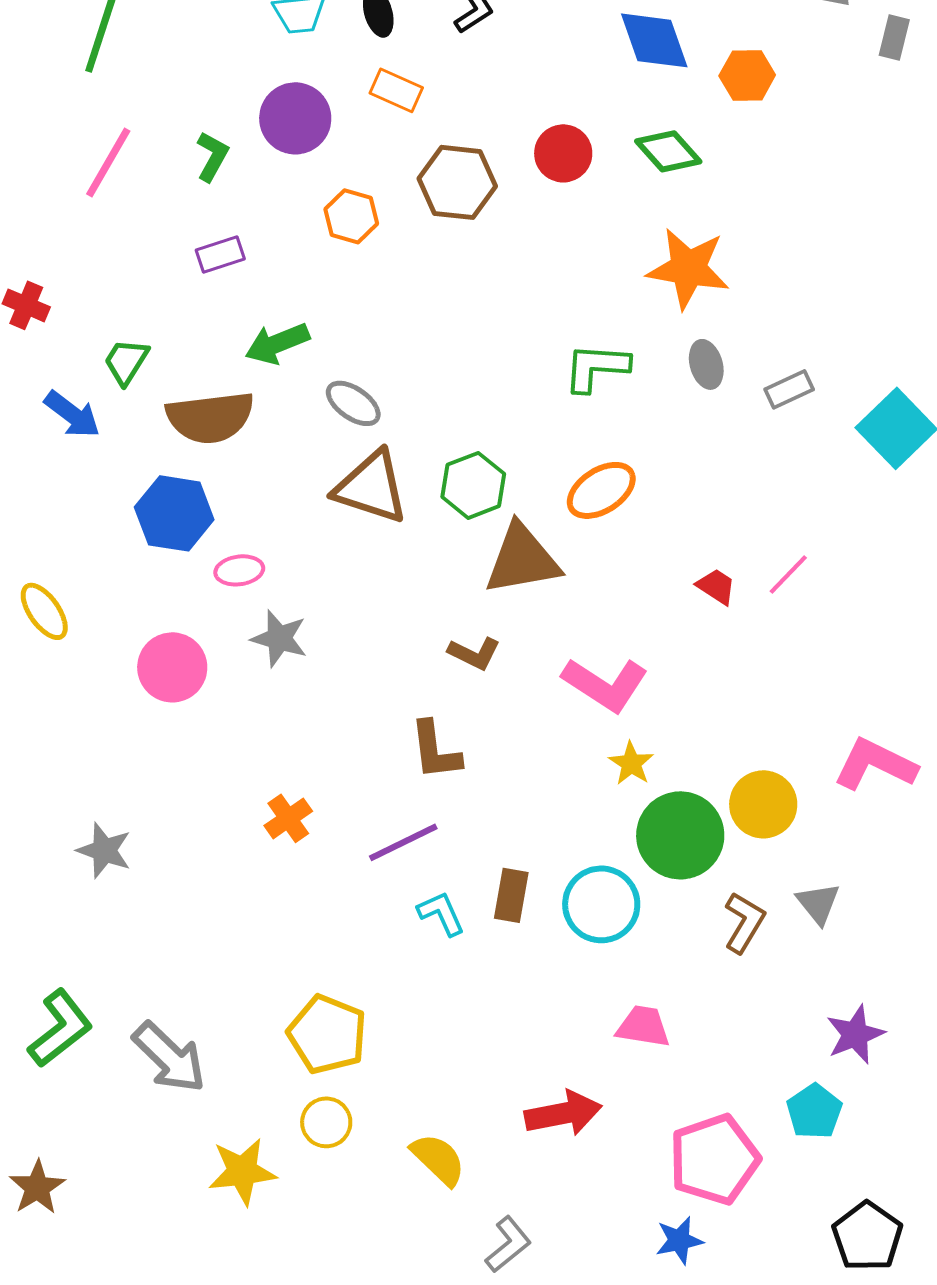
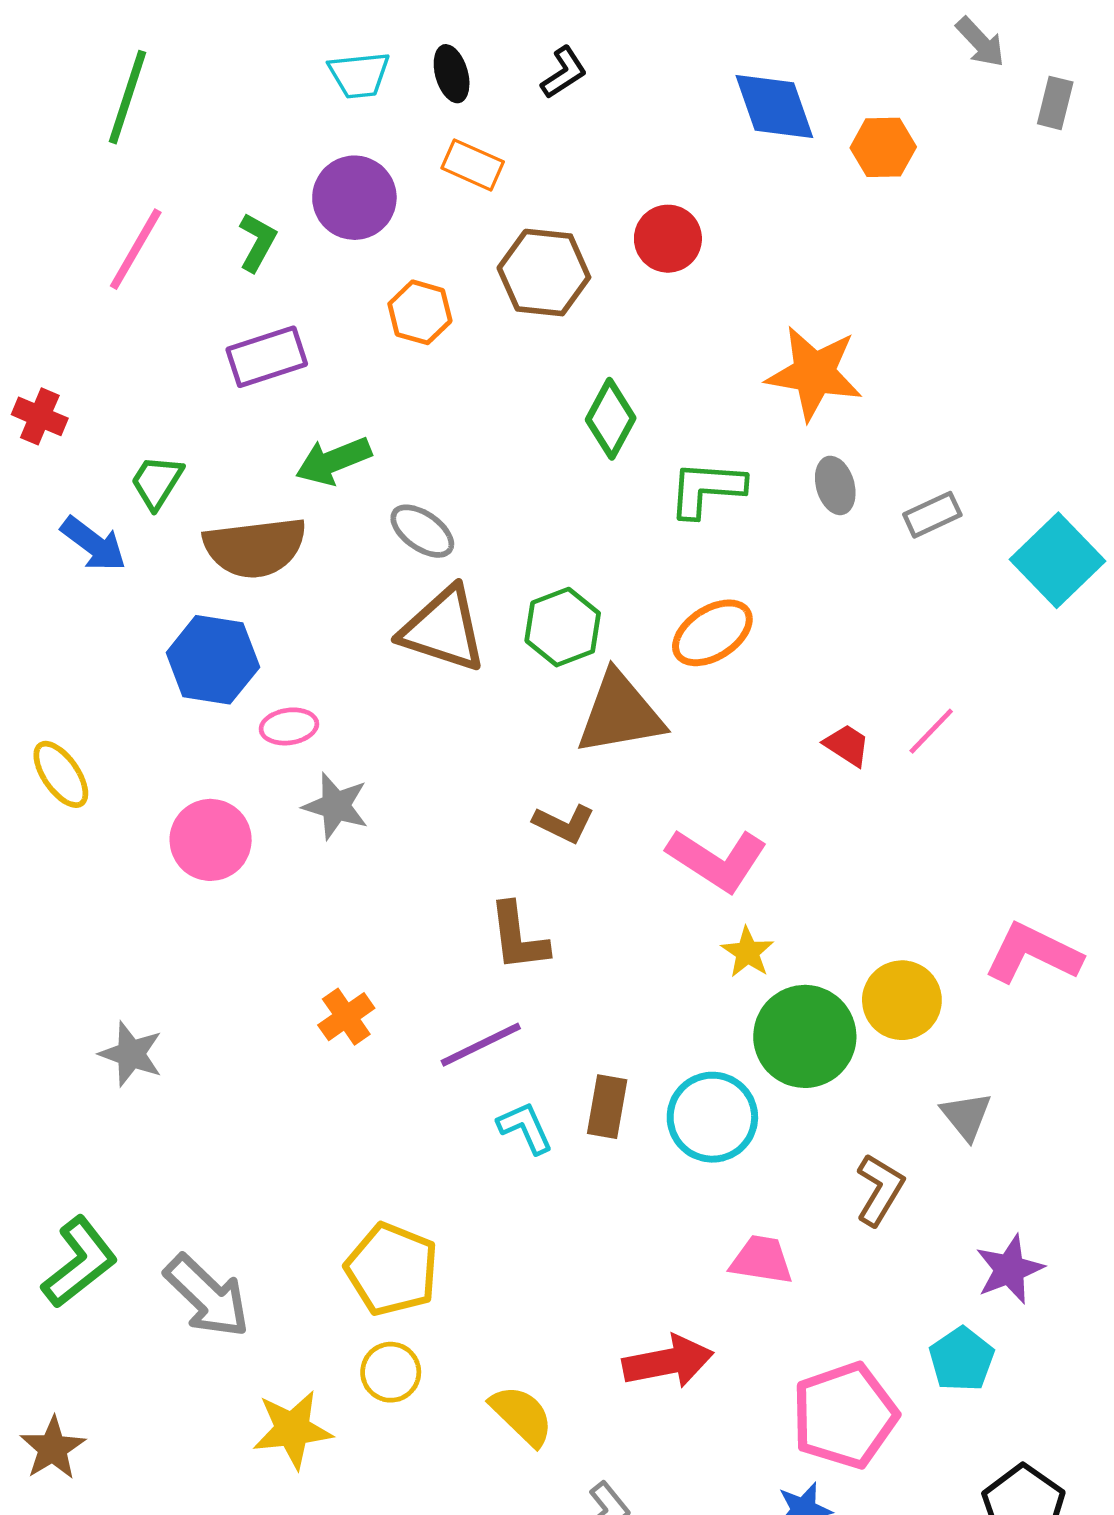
green diamond: (668, 151) -> (611, 419), moved, turned 70
purple rectangle: (220, 254) -> (267, 357), size x1.4
brown L-shape: (744, 922) -> (880, 1190), moved

